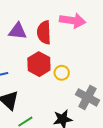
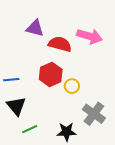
purple triangle: (18, 31) -> (35, 28), moved
red semicircle: (44, 32) -> (60, 44), turned 100

